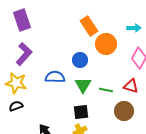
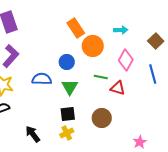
green line: (106, 90) -> (101, 77), moved
brown circle: (124, 111) -> (102, 118), moved

